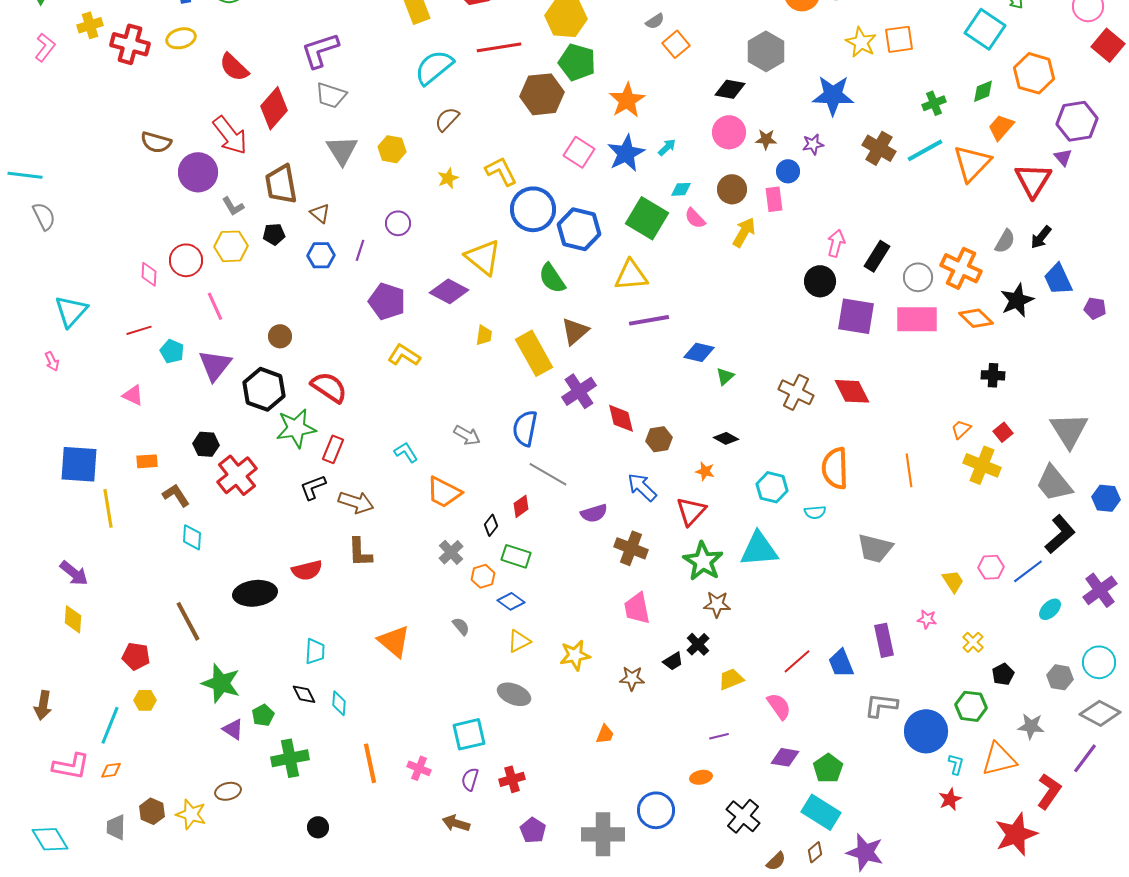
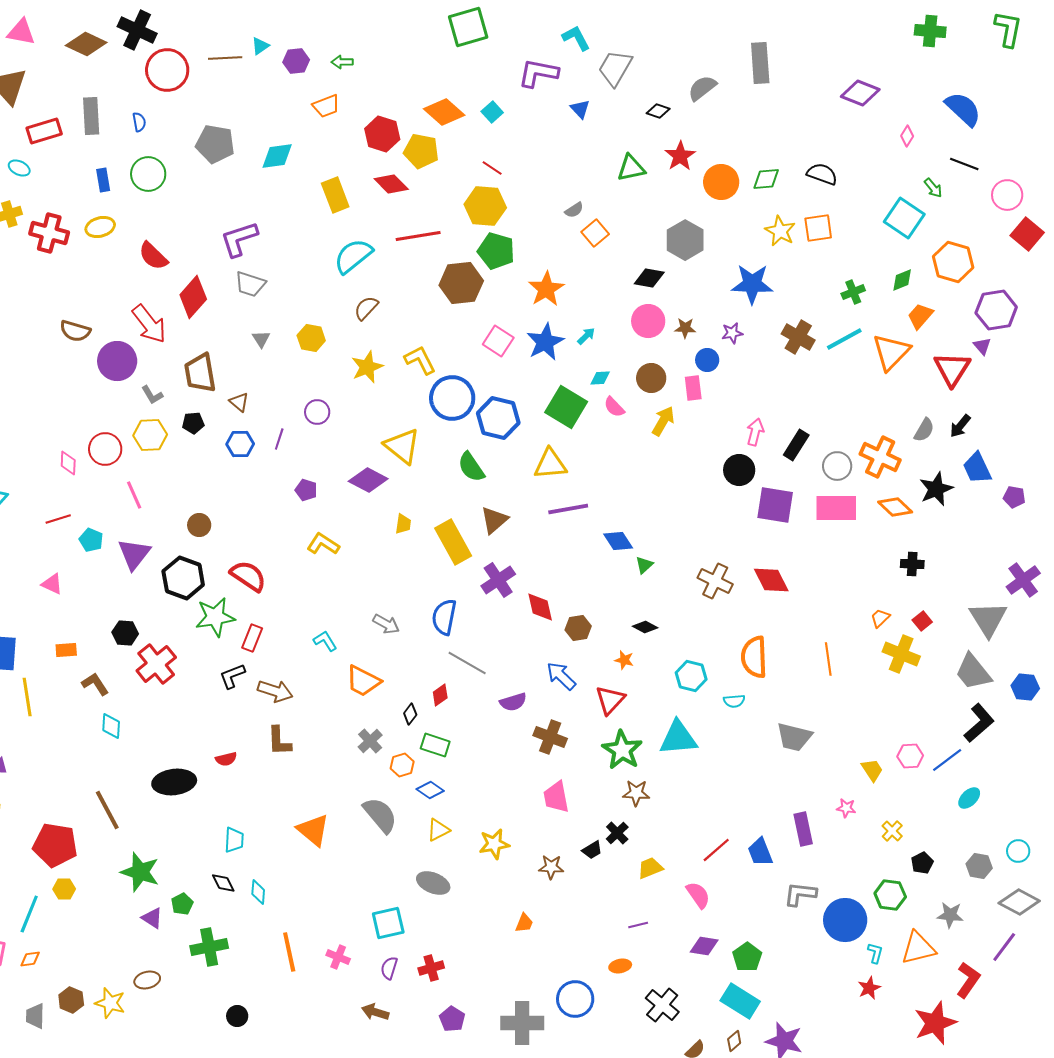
gray triangle: (342, 150) -> (261, 339), size x0.6
yellow star: (448, 178) -> (367, 367), size x1.5
purple pentagon: (387, 301) -> (306, 490), size x0.6
blue diamond: (699, 352) -> (618, 541), turned 44
red semicircle: (307, 570) -> (226, 759), size x0.7
purple cross: (1100, 590) -> (1023, 580), moved
gray semicircle: (461, 626) -> (380, 815), size x2.0
red pentagon: (136, 656) -> (55, 845), size x1.6
cyan circle: (1099, 662) -> (1018, 851), size x0.7

